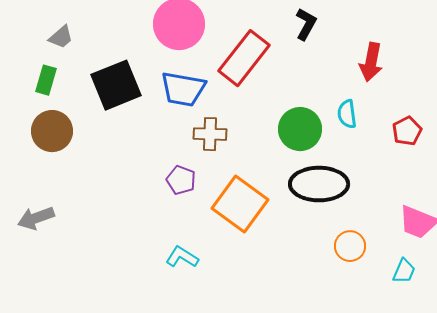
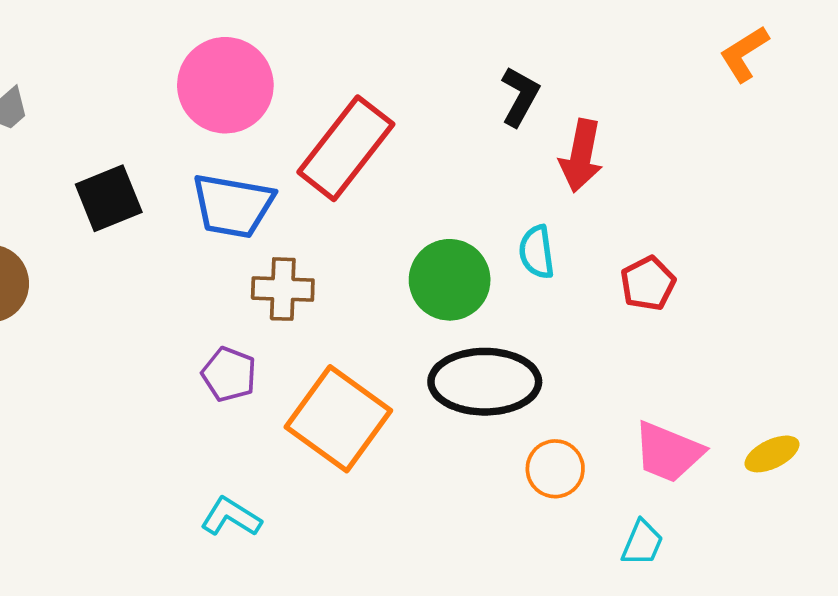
black L-shape: (306, 24) -> (520, 96), moved
black square: (116, 85) -> (109, 198), size x0.7
orange circle: (350, 246) -> (555, 469), moved

